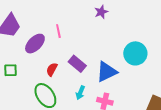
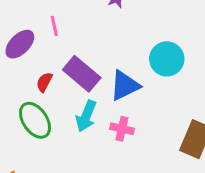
purple rectangle: (77, 64) -> (82, 74), size x1.4
cyan arrow: (80, 93) -> (86, 116), size x1.5

